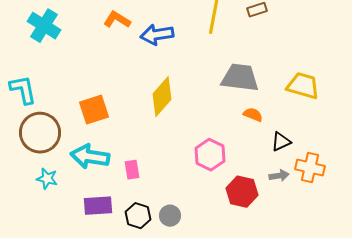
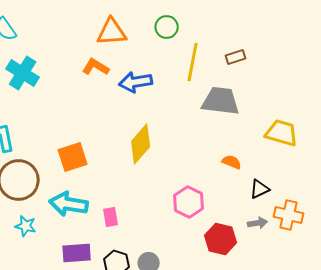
gray trapezoid: (240, 78) -> (221, 101), moved

